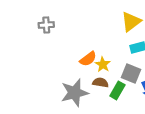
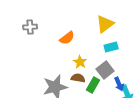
orange semicircle: (88, 59) -> (67, 38), moved
gray square: (131, 74) -> (105, 70), turned 30

